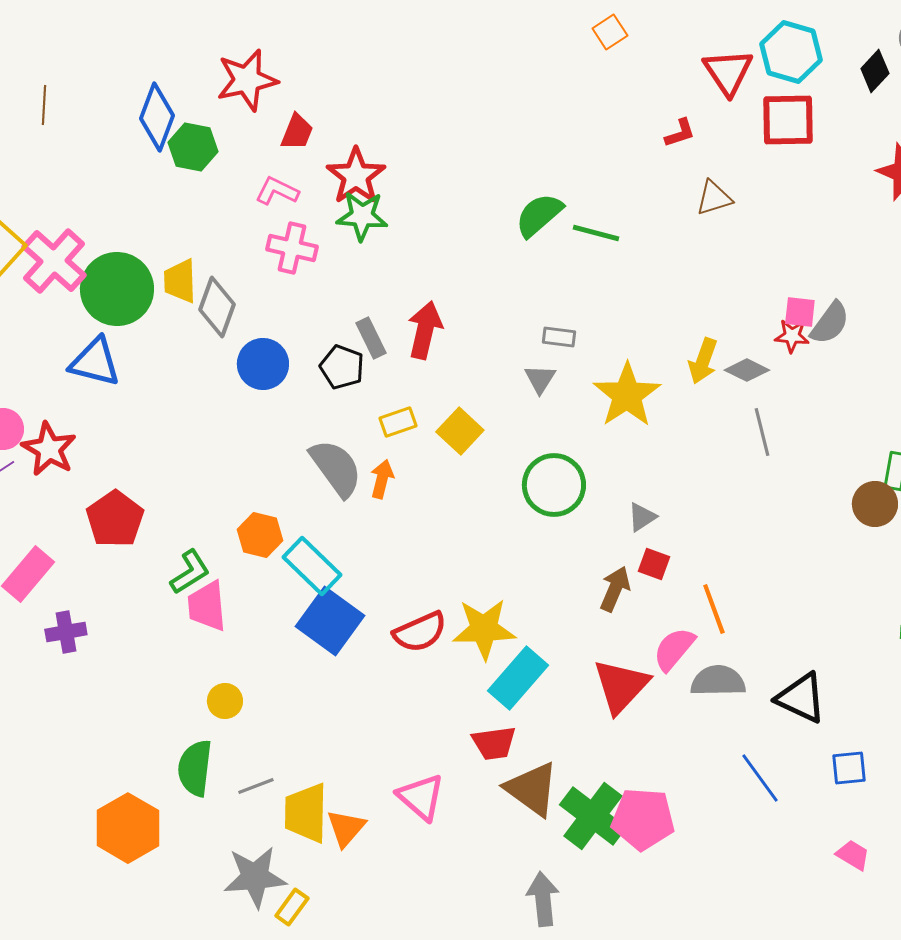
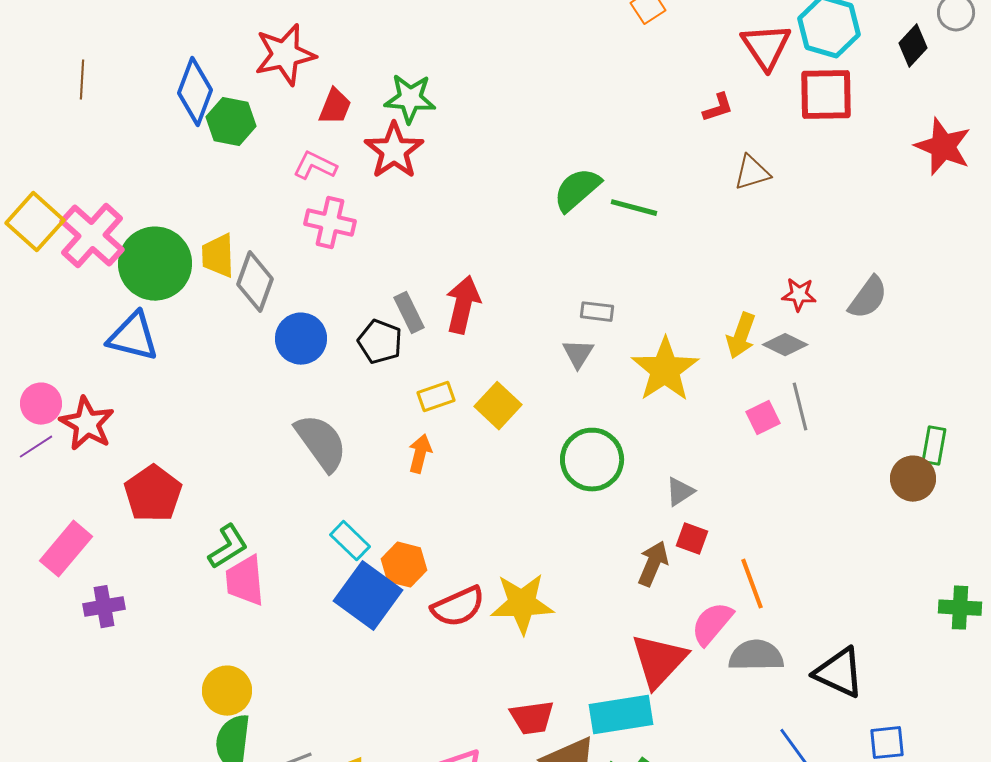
green star: (362, 216) -> (410, 99), moved
pink square: (800, 312) -> (763, 418), moved, turned -32
red star: (792, 336) -> (799, 295), moved
gray semicircle: (336, 468) -> (321, 443), moved
orange hexagon: (260, 535) -> (404, 565), moved
cyan rectangle: (312, 566) -> (350, 541), size x0.7
cyan rectangle: (518, 678) -> (621, 715), moved, turned 40
yellow circle: (225, 701) -> (227, 691), moved, size x1.4

